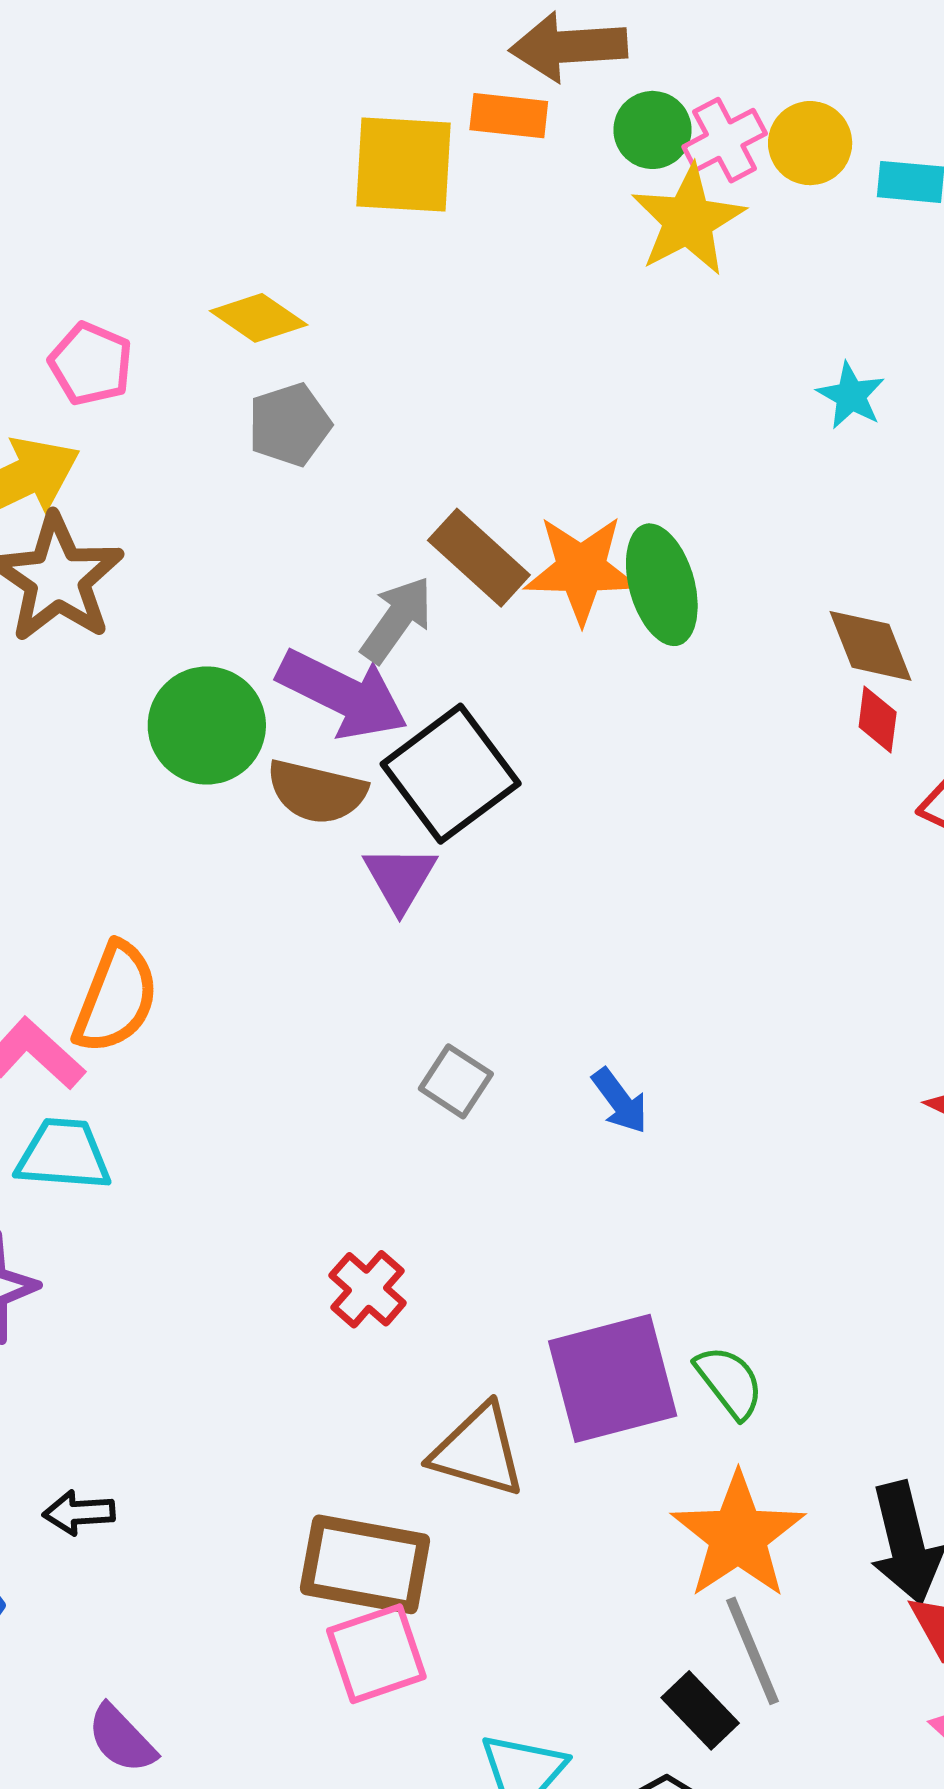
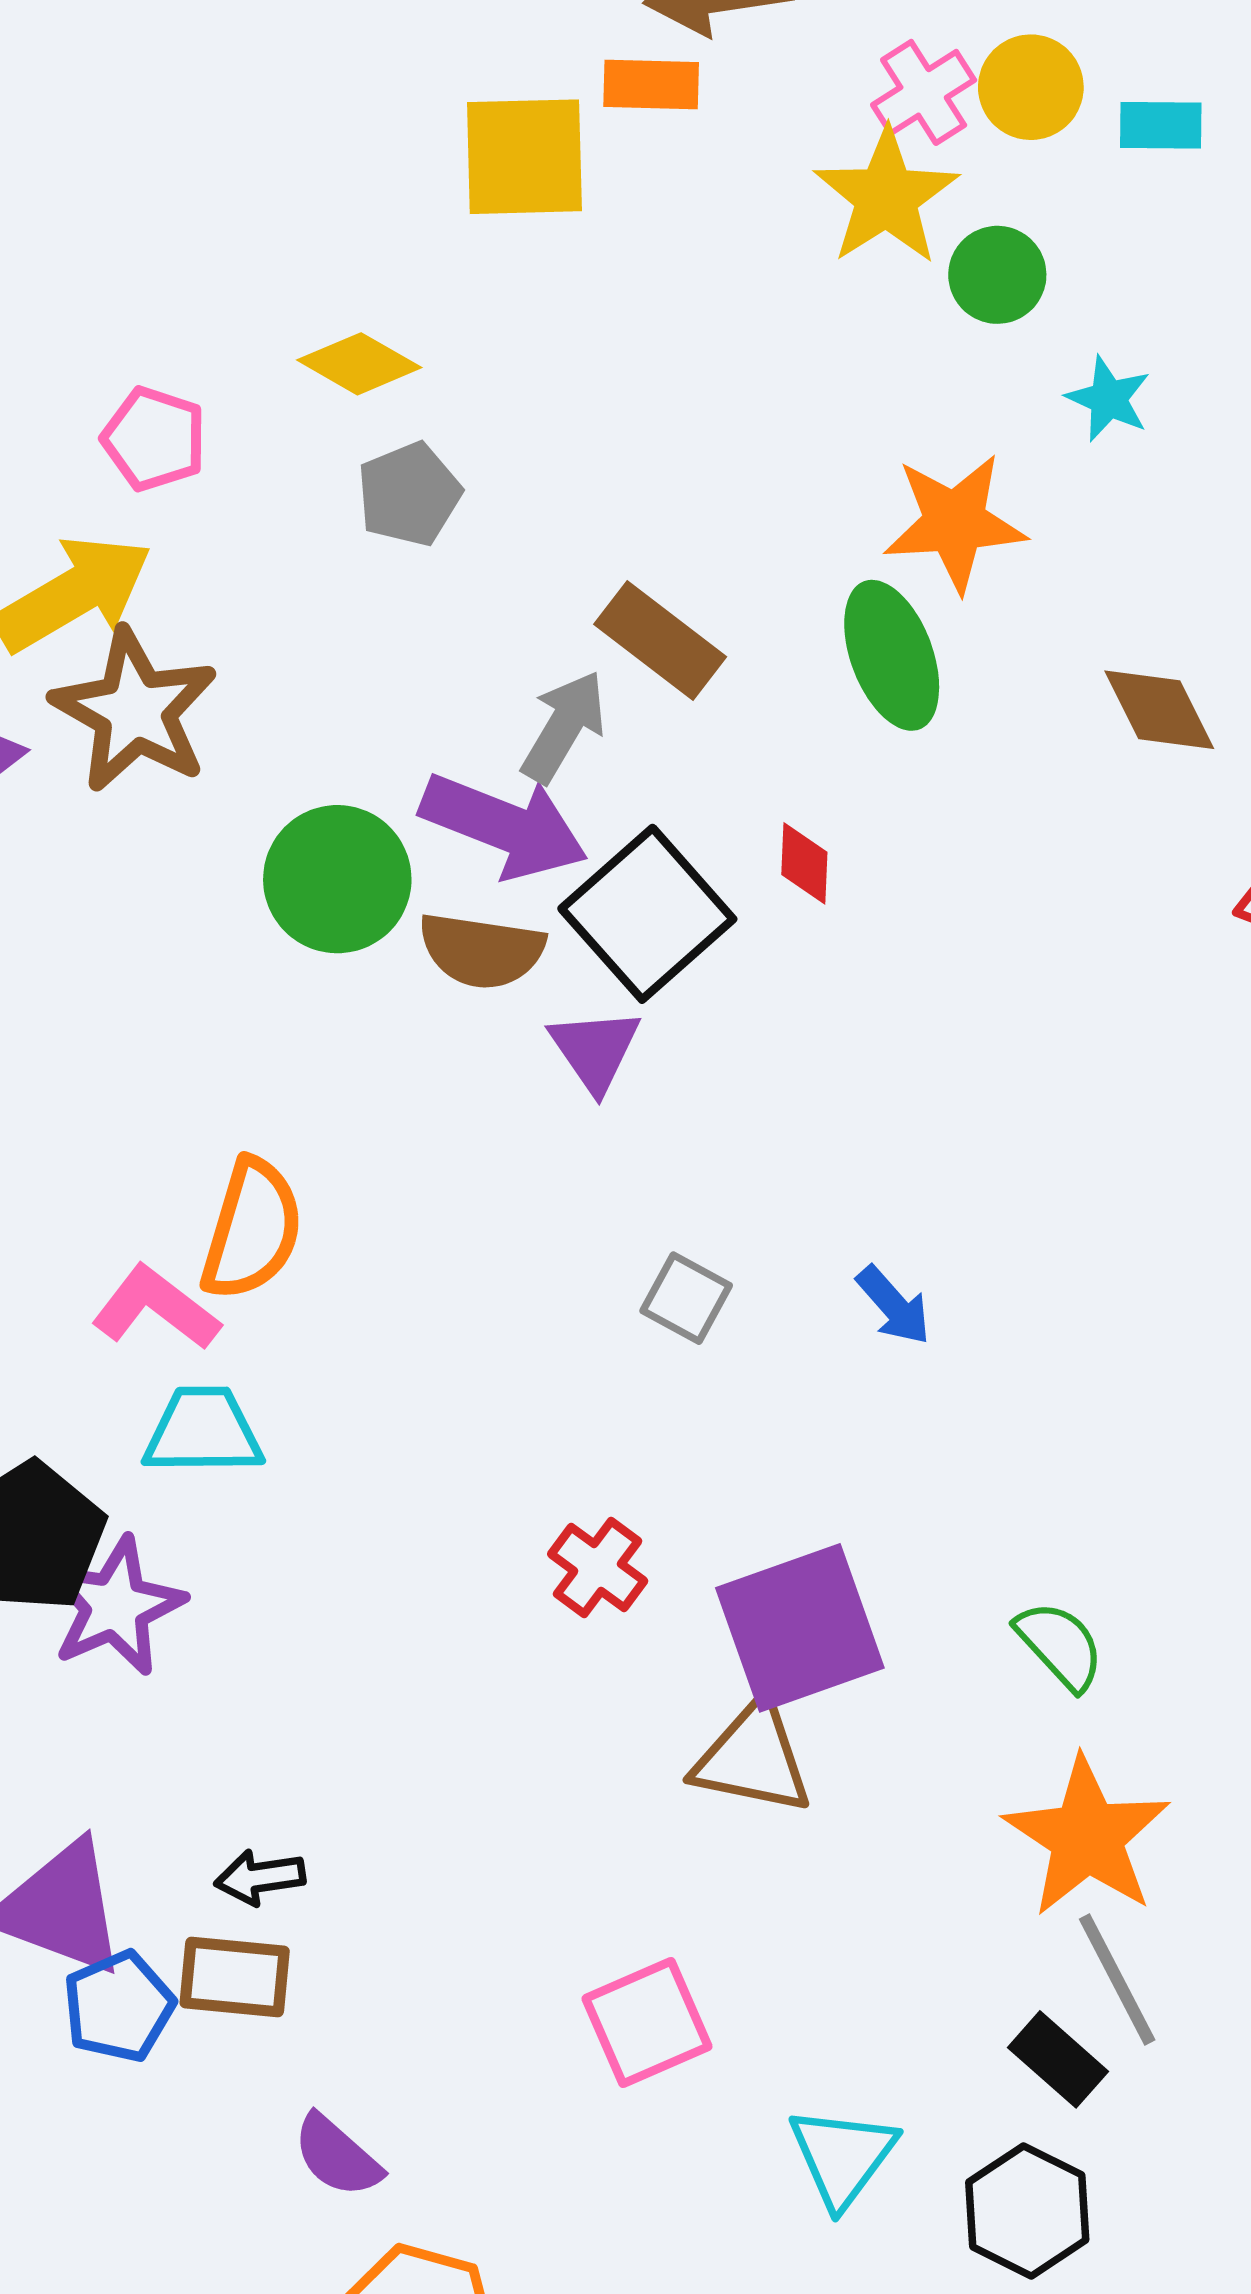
green circle: (652, 130) -> (997, 275), moved
orange star: (581, 569) -> (955, 523), moved
red diamond: (878, 720) -> (804, 863), moved
purple square: (613, 1378) -> (800, 1628), moved
brown rectangle: (365, 1564) -> (235, 1977), moved, size x0.7

